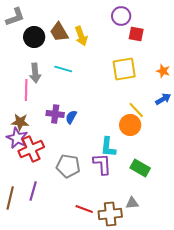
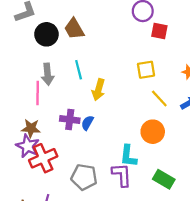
yellow arrow: (81, 36) -> (98, 90), moved, turned 36
cyan line: (63, 69) -> (79, 70), turned 60
yellow square: (124, 69) -> (146, 70), size x0.7
yellow line: (136, 110) -> (159, 98), moved

